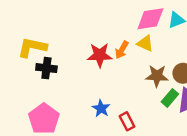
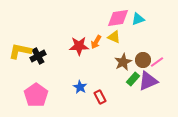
yellow L-shape: (32, 47) -> (20, 51), moved
black cross: (46, 68) -> (38, 56), turned -35
brown star: (157, 76) -> (123, 62), turned -30

